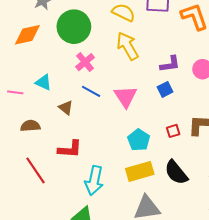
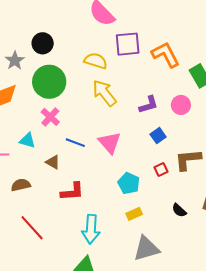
pink cross: (85, 62) -> (50, 117), moved
blue square: (165, 89) -> (158, 136), moved
red L-shape: (70, 149) -> (72, 192), moved
yellow rectangle: (140, 171) -> (134, 214), size x0.6
black semicircle: (176, 172) -> (179, 210), moved, size x0.6

